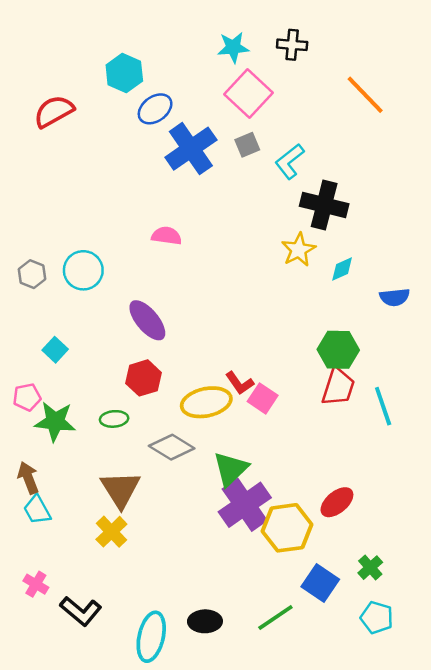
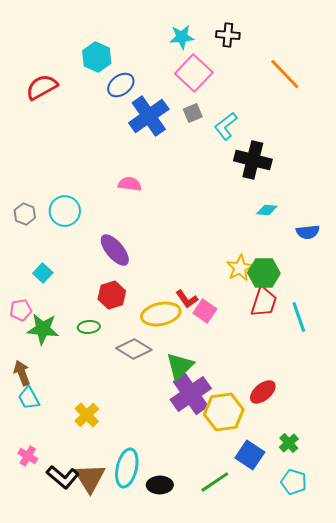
yellow star: (299, 250) -> (240, 268), moved
cyan diamond: (342, 269) -> (267, 210), turned 30
brown triangle: (120, 489) -> (90, 478), moved
cyan ellipse: (151, 637) -> (127, 468), moved

